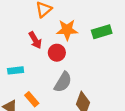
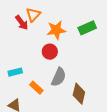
red arrow: (35, 40) -> (22, 23), moved
orange rectangle: (32, 99) -> (36, 88), moved

